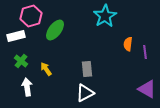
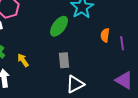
green ellipse: (55, 30) -> (59, 26), moved
white triangle: (85, 93) -> (75, 84), moved

